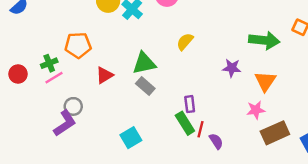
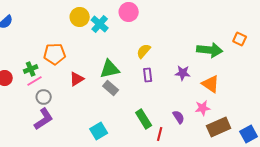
orange triangle: (265, 81) -> (211, 84), turned -30
purple rectangle: (190, 104) -> (148, 75), moved
gray circle: (73, 106) -> (44, 97), moved
red line: (201, 129) -> (160, 134), moved
purple semicircle: (216, 141) -> (179, 117), moved

